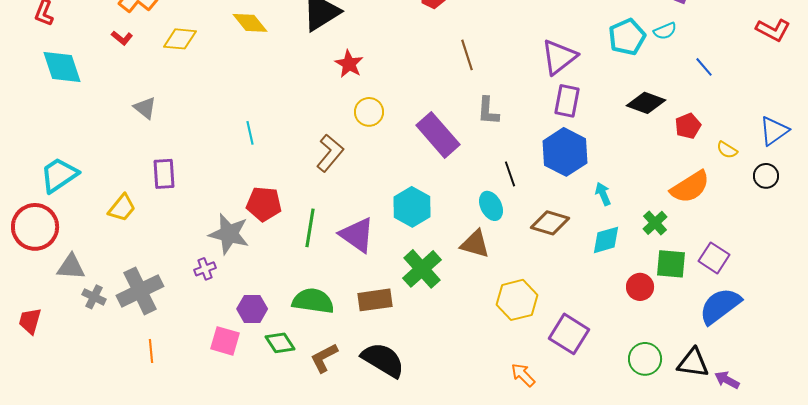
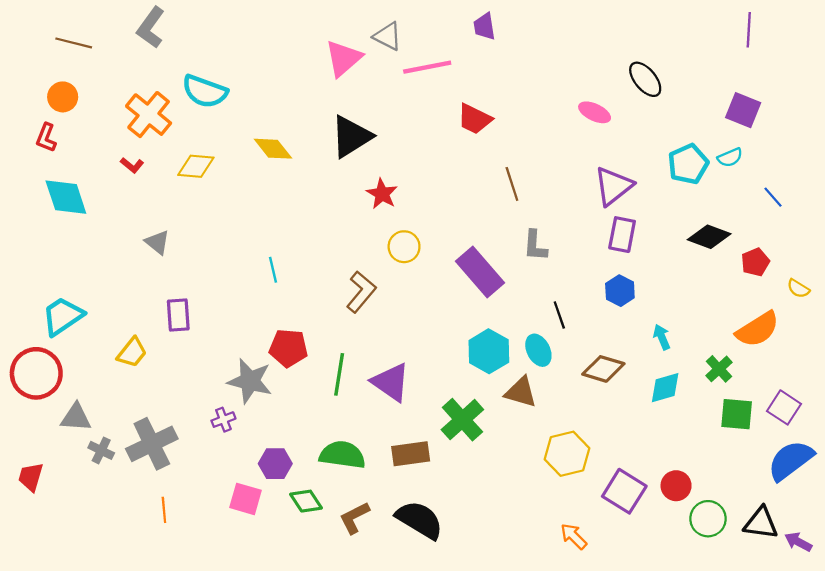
blue hexagon: (565, 152) -> (620, 291), size x0.6
cyan hexagon: (412, 207) -> (489, 351), moved
red circle: (640, 287) -> (676, 486), moved

